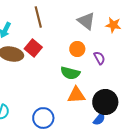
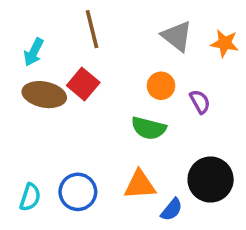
orange triangle: (76, 95) -> (140, 185), moved
blue circle: (43, 118) -> (78, 192), moved
blue semicircle: (99, 119) -> (172, 210), moved

